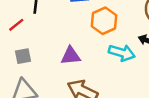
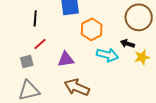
red line: (16, 25) -> (40, 44), moved

